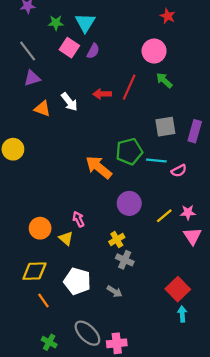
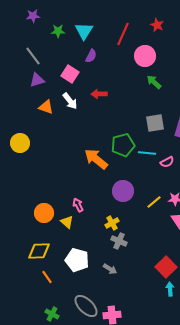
pink square: (69, 48) -> (70, 74), moved
red line: (129, 87) -> (123, 34), moved

